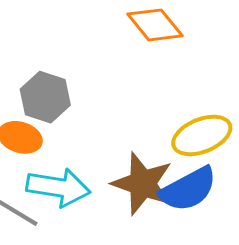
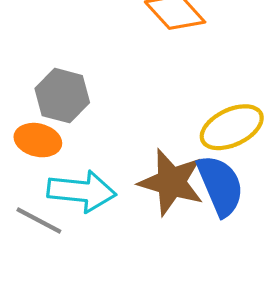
blue semicircle: (188, 189) -> (220, 185), turned -82

